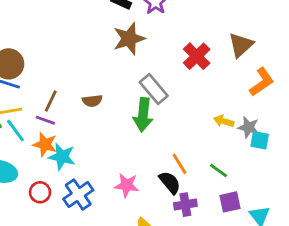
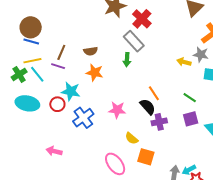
red cross: (197, 56) -> (142, 19), moved
green arrow: (143, 115) -> (127, 60), size x0.6
gray star: (249, 127) -> (201, 54), moved
orange star: (45, 144) -> (95, 73), moved
green line: (218, 170) -> (190, 98), moved
red circle: (40, 192) -> (57, 104), moved

